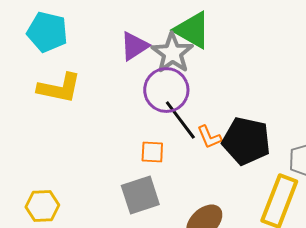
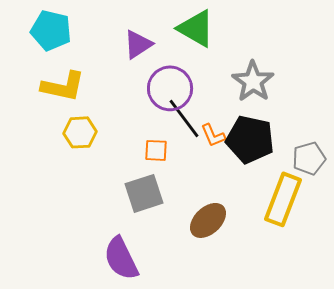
gray star: (172, 53) -> (253, 81), moved
yellow hexagon: (42, 206) -> (80, 132), moved

